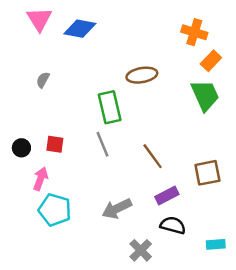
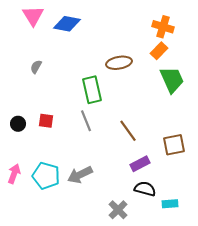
orange rectangle: (211, 61) -> (159, 51), moved
pink arrow: (41, 179) -> (14, 174), moved
gray arrow: (117, 209) -> (80, 175), moved
cyan rectangle: (216, 244) -> (170, 204), moved

